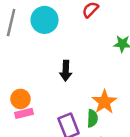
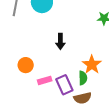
pink rectangle: (24, 113) -> (45, 80), moved

